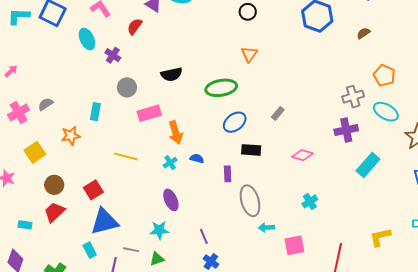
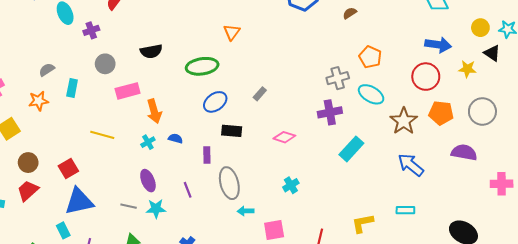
purple cross: (113, 55) -> (91, 30), turned 35
gray semicircle: (46, 104) -> (47, 70), moved
orange star: (71, 136) -> (38, 101), moved
cyan star: (159, 230) -> (156, 209), moved
purple line: (204, 236) -> (188, 190), moved
gray line: (131, 250) -> (129, 206), moved

